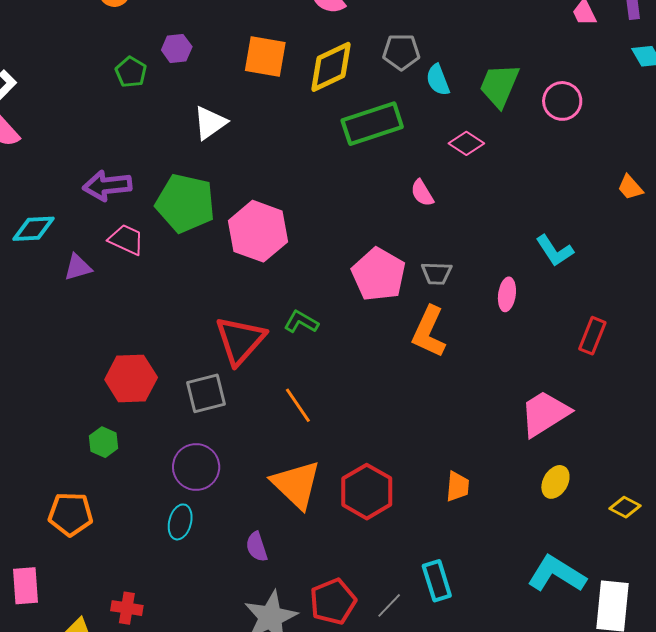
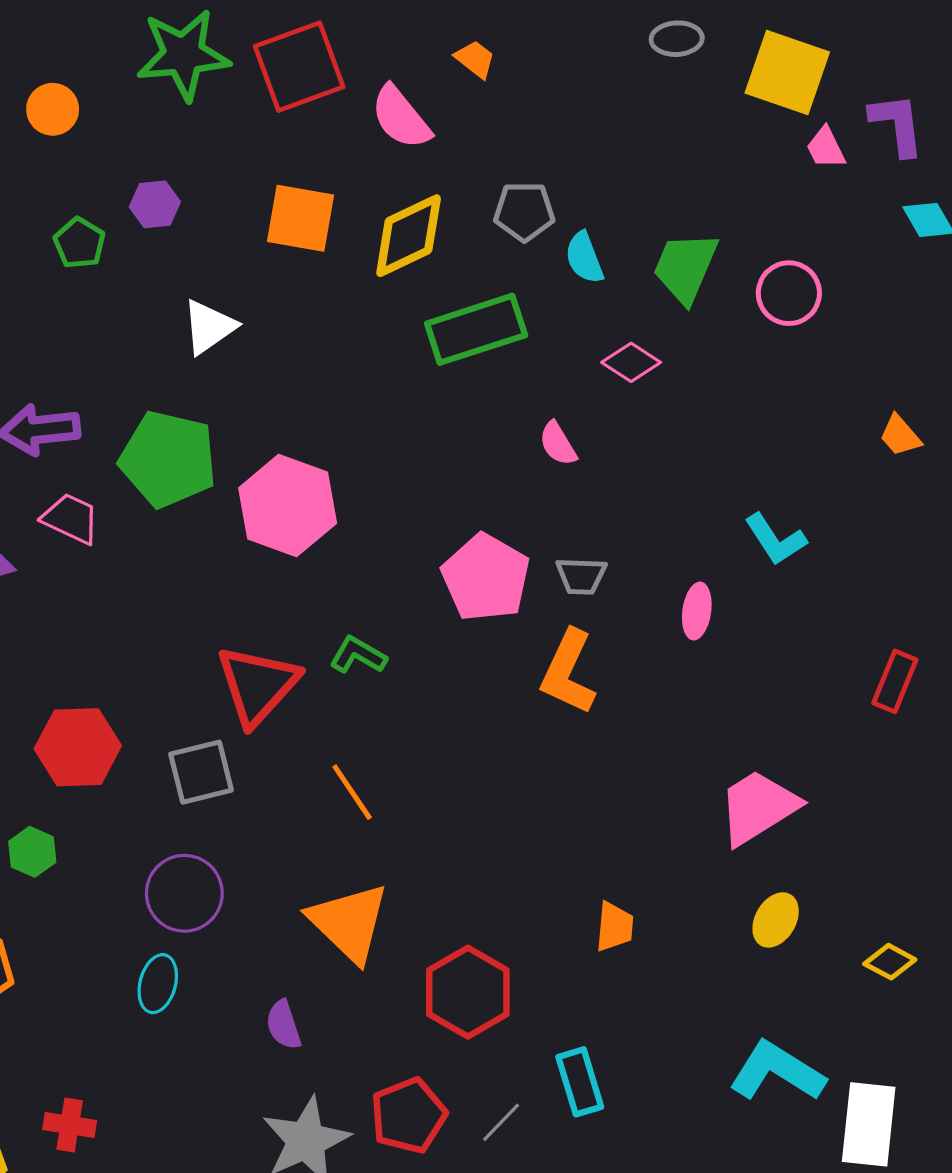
red rectangle: (592, 336) -> (895, 681), moved
red hexagon: (367, 492) -> (468, 992), moved

